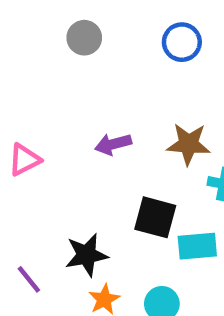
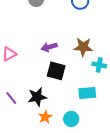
black square: (155, 217) -> (56, 71), moved
purple line: (29, 279) -> (11, 98), moved

